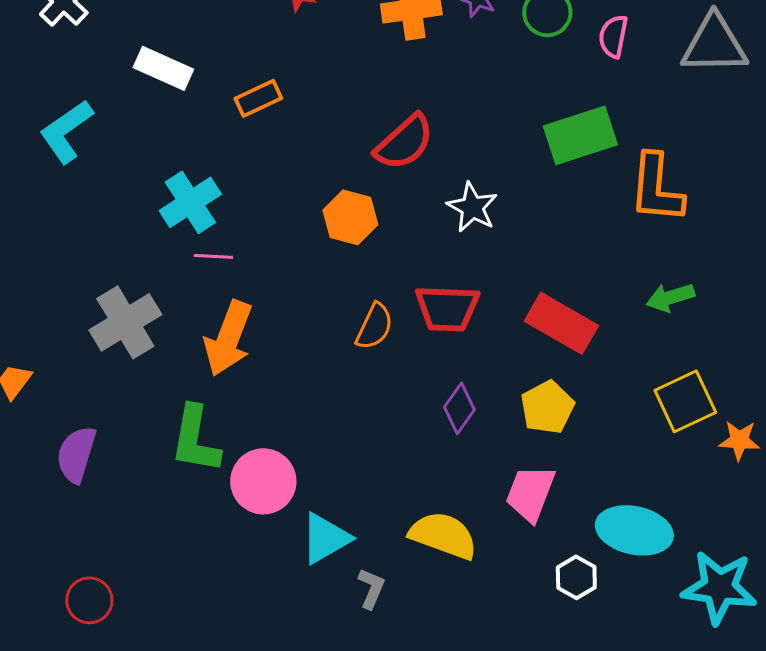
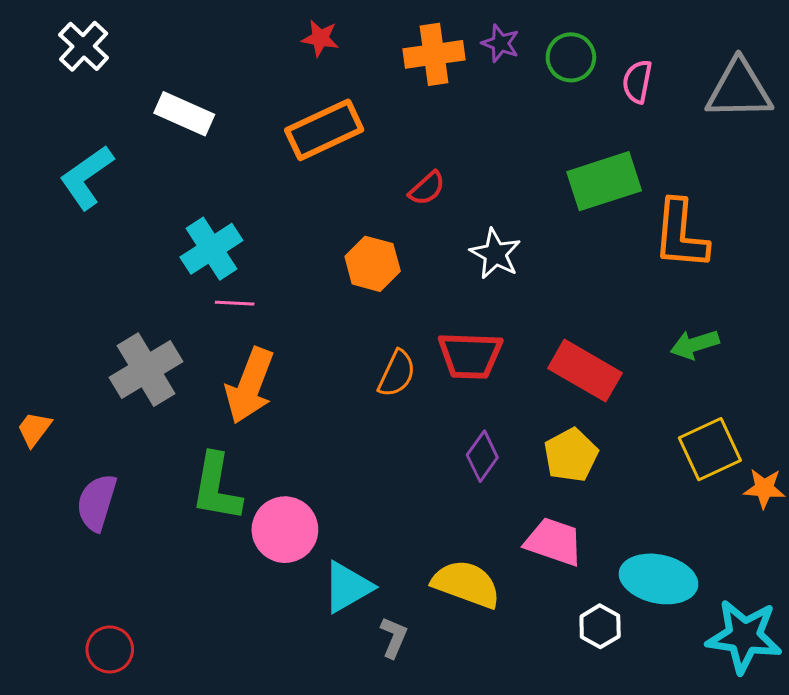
orange rectangle: (258, 98) -> (324, 130), moved, size x1.6
red semicircle: (404, 142) -> (427, 188), size x0.6
pink trapezoid: (530, 493) -> (554, 542), turned 88

